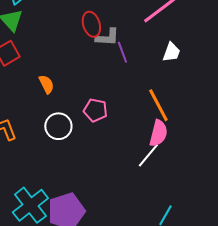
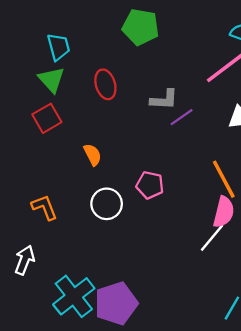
red ellipse: (91, 24) -> (105, 84), moved
purple line: (122, 52) -> (182, 117), turned 75

